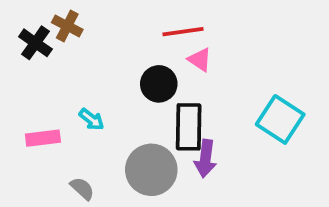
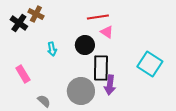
cyan arrow: (92, 119) -> (52, 49), moved, turned 40
pink rectangle: (43, 138) -> (23, 74), turned 66

